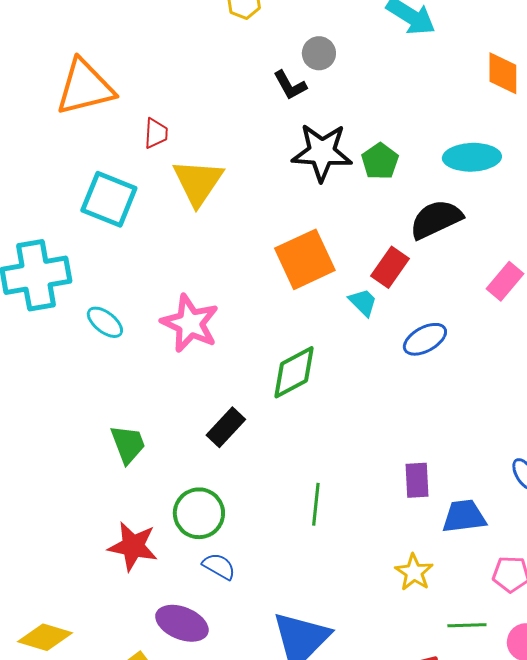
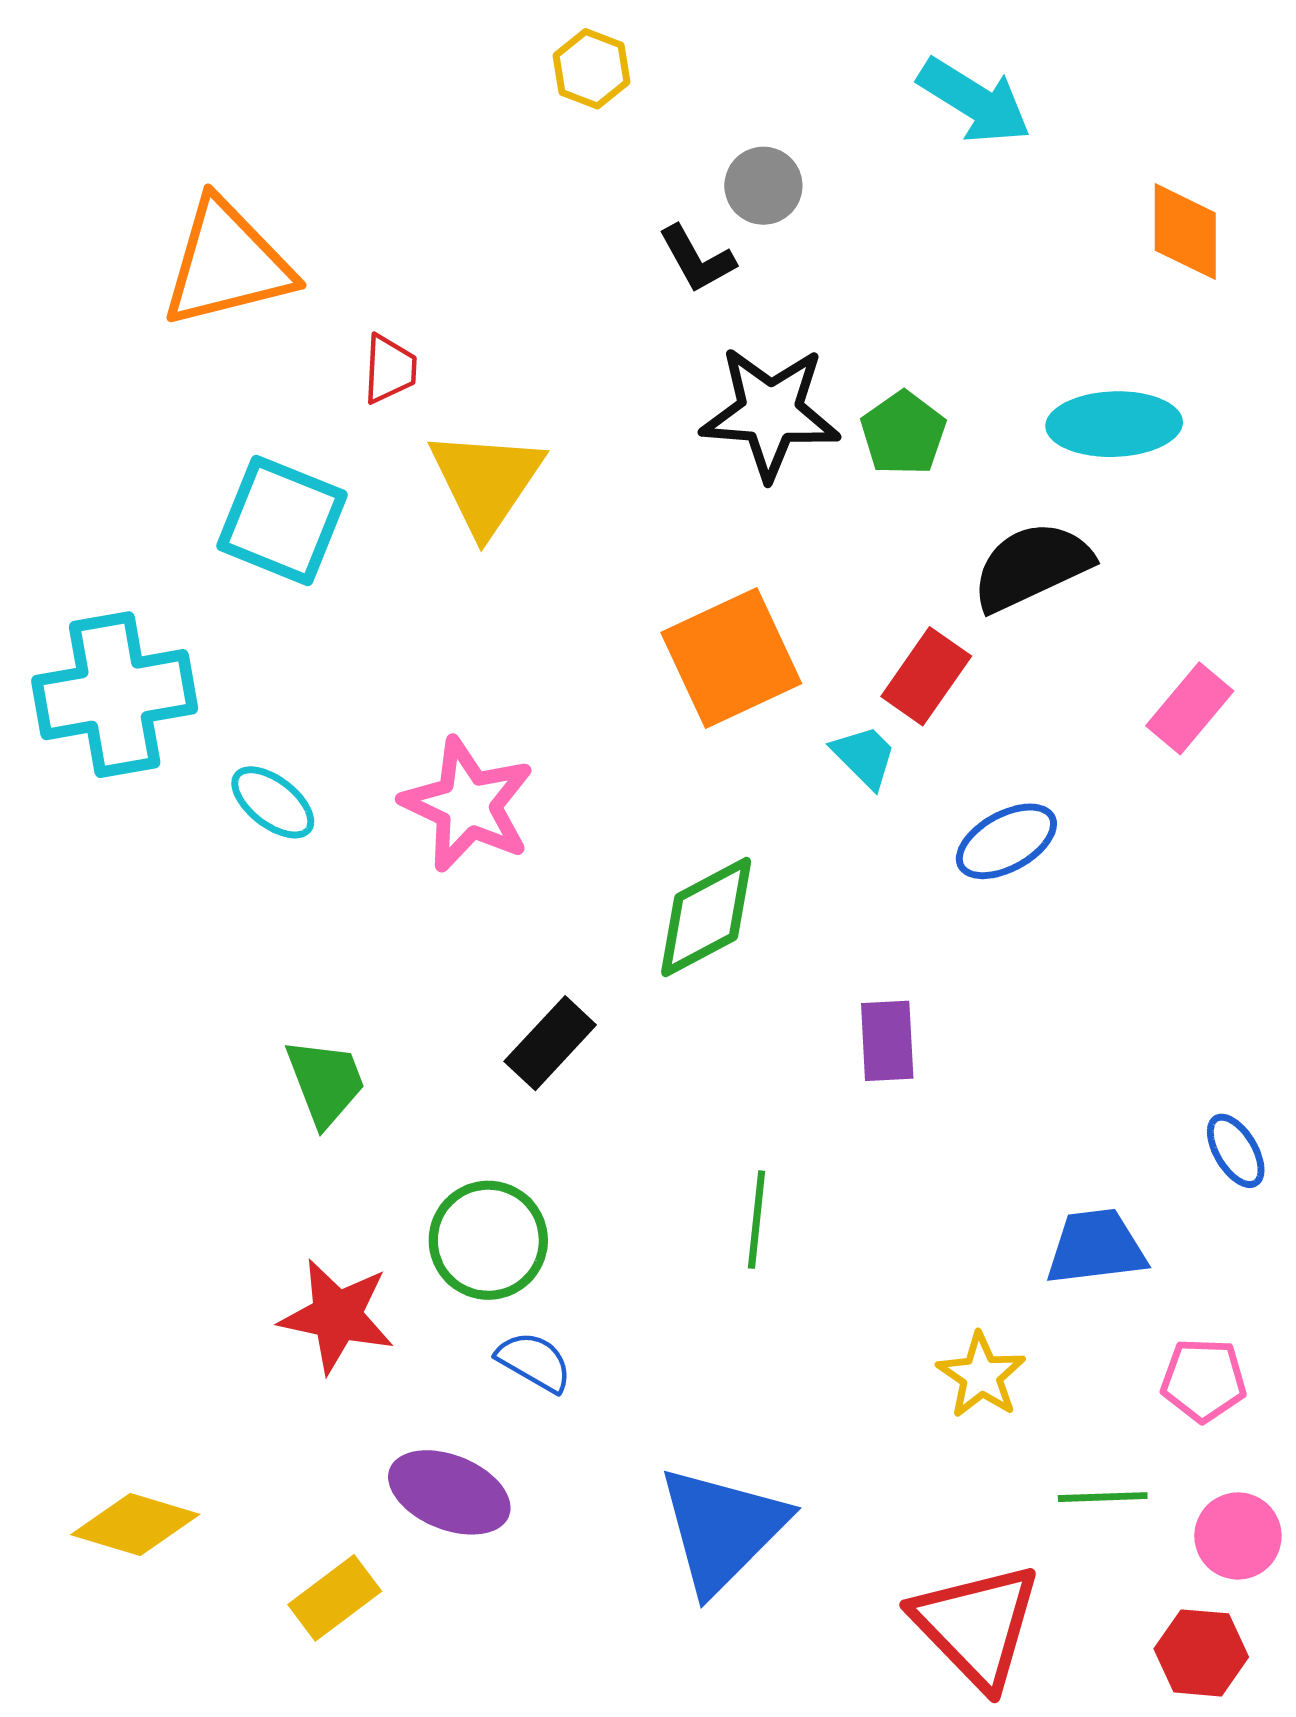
purple rectangle: (417, 480) -> (887, 1041), moved

